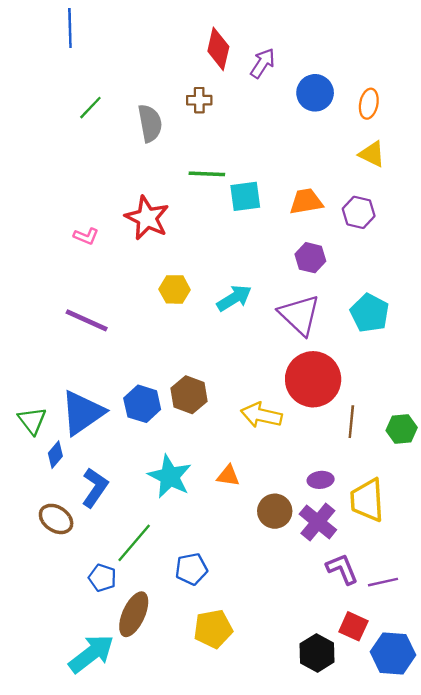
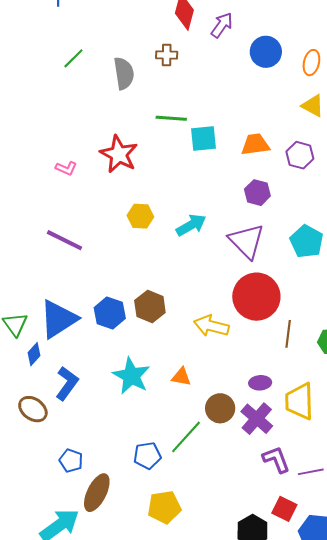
green line: (134, 543) -> (186, 437), moved

